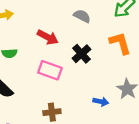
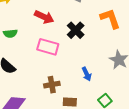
blue arrow: (101, 102) -> (87, 74), moved, turned 56

